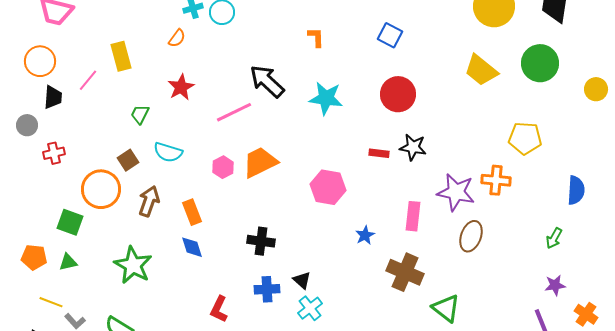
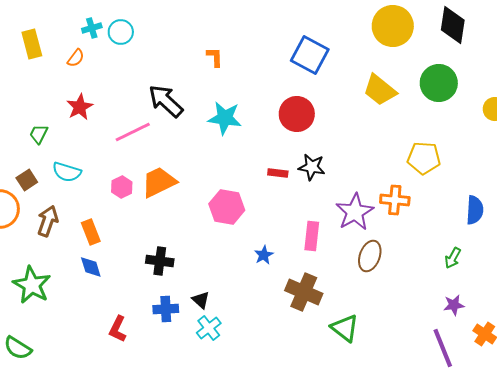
blue square: (390, 35) -> (310, 55), moved, size x1.5
yellow rectangle: (121, 56) -> (32, 44), moved
purple star: (456, 192) -> (355, 212), turned 30

